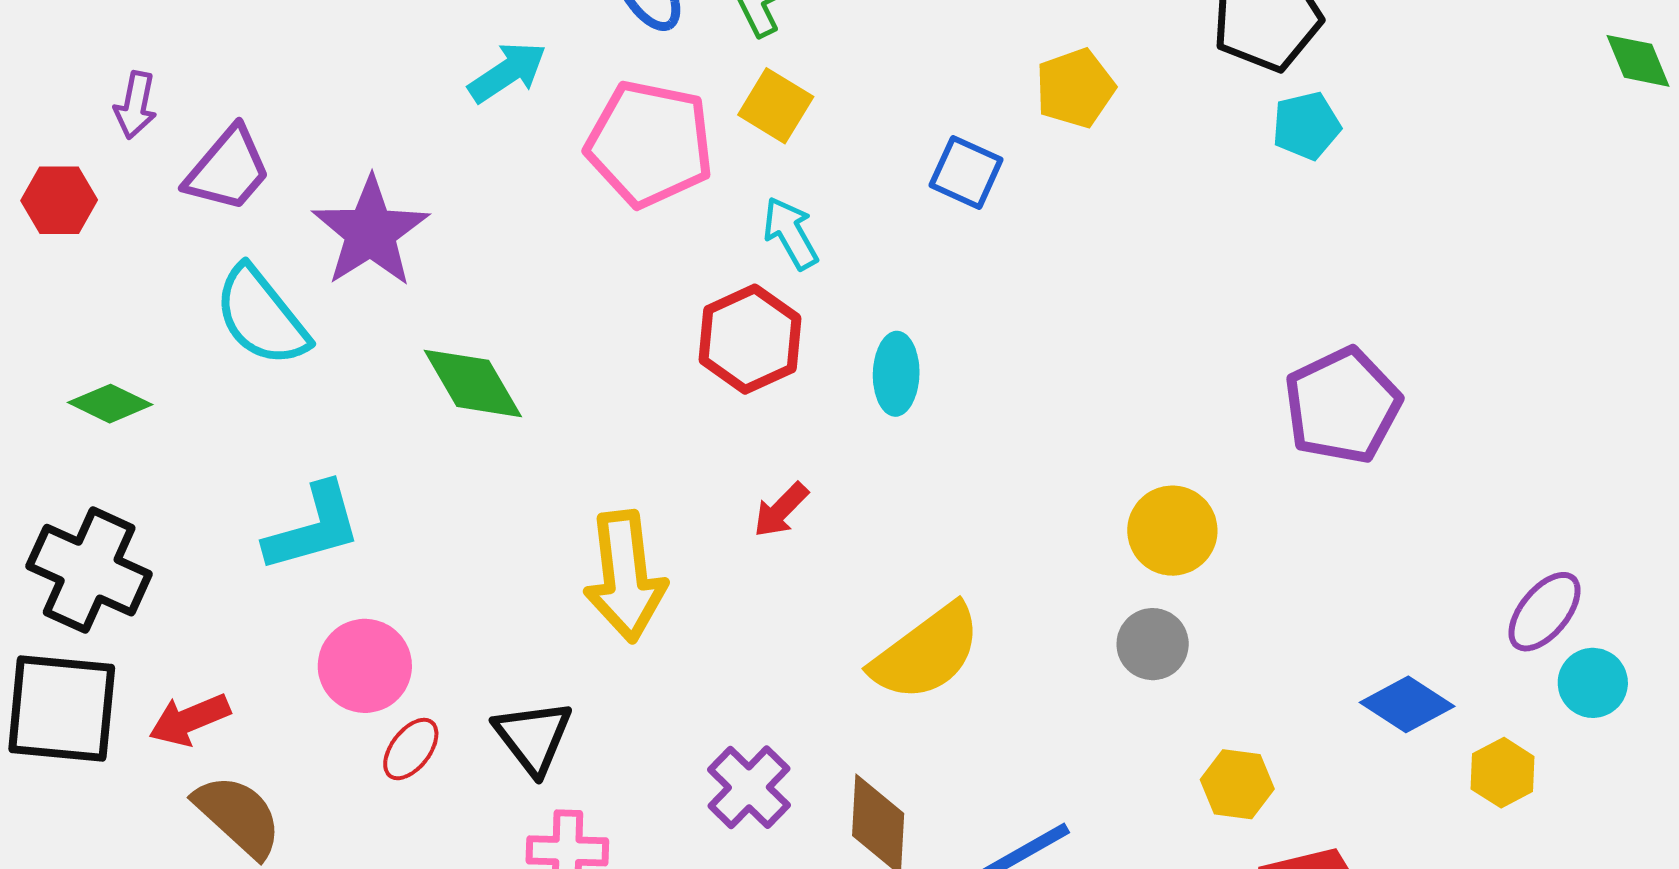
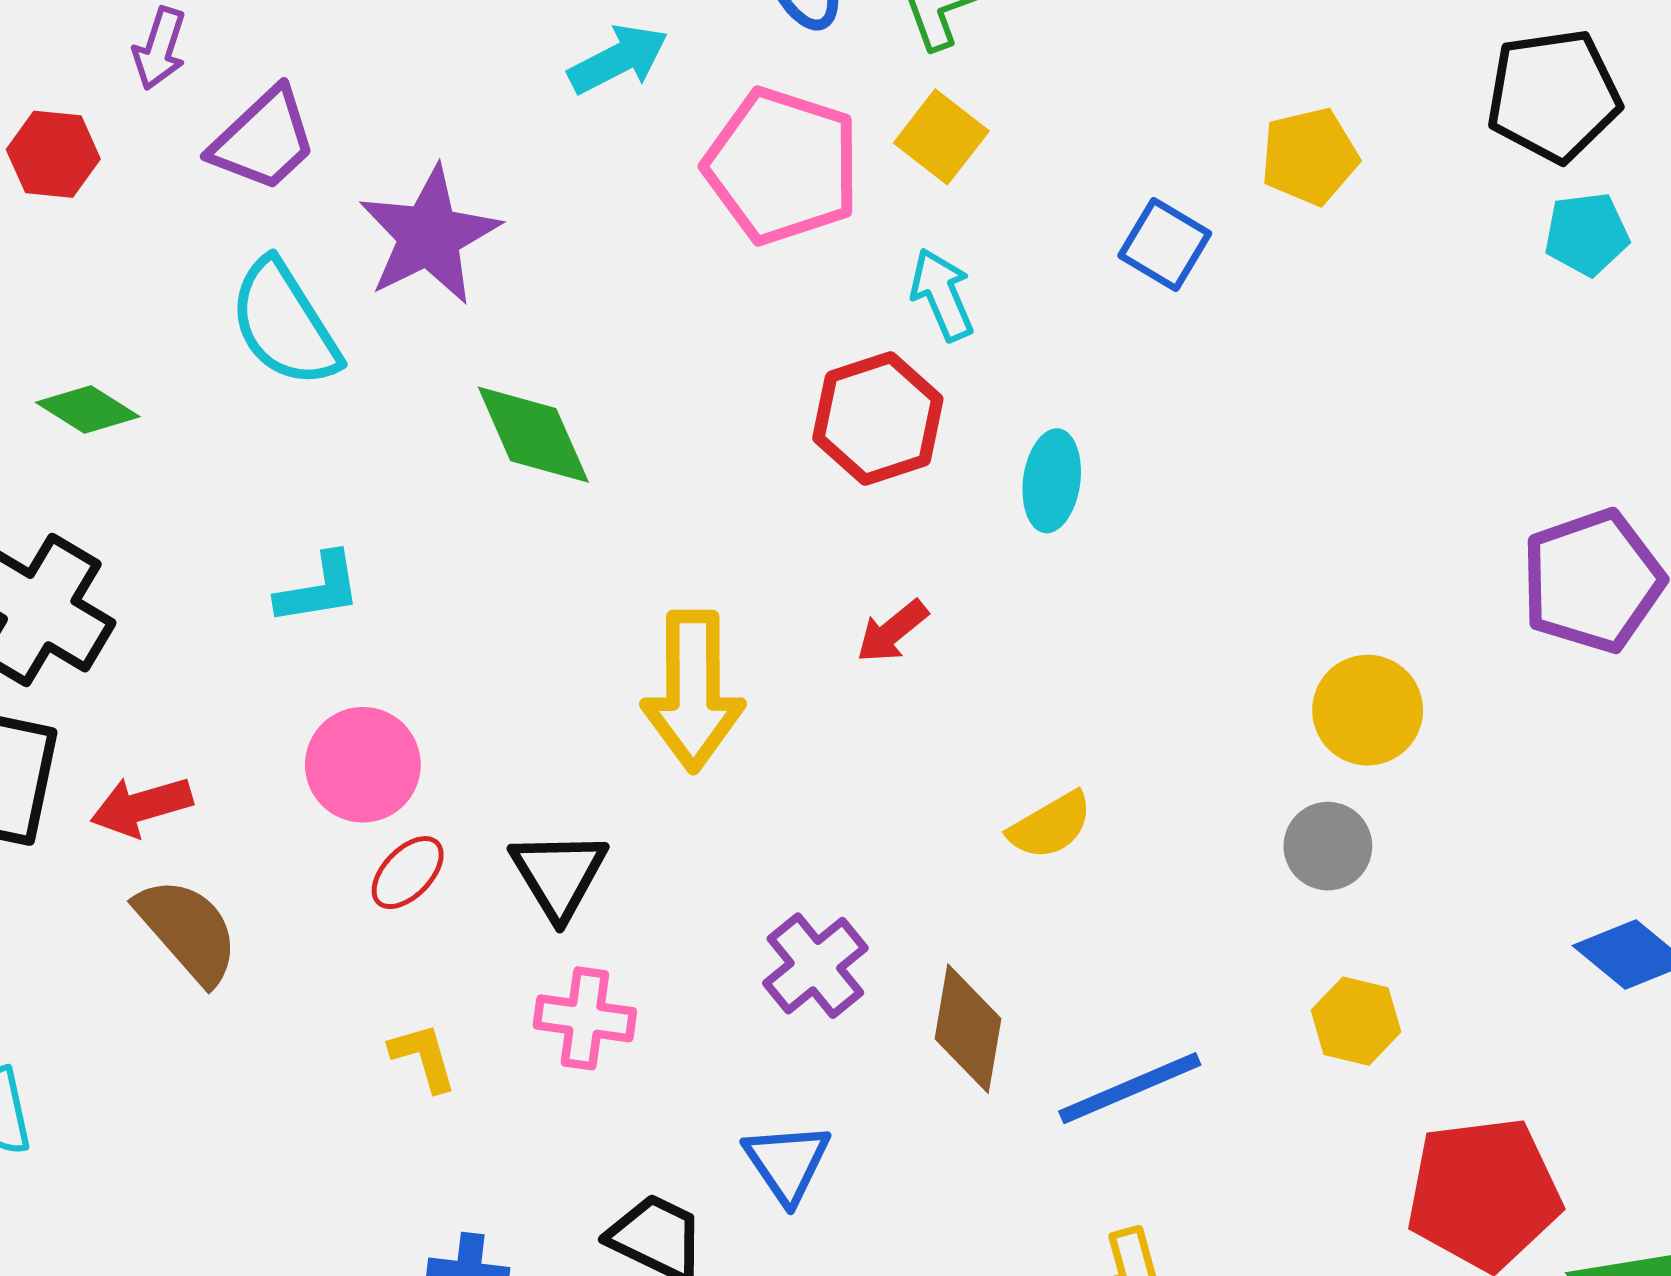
cyan L-shape: (313, 528) -> (319, 589), size x0.7
yellow semicircle: (926, 653) -> (1050, 825), size x0.6
yellow hexagon: (1237, 784) -> (1356, 1021), moved

